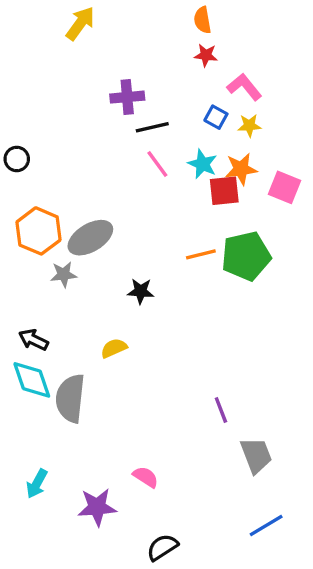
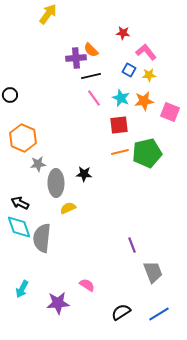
orange semicircle: (203, 20) -> (91, 50), moved, turned -35
red square: (224, 191) -> (119, 125), moved
gray ellipse: (90, 238) -> (56, 183), moved, turned -60
black semicircle: (162, 547) -> (121, 312), moved

